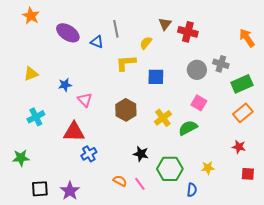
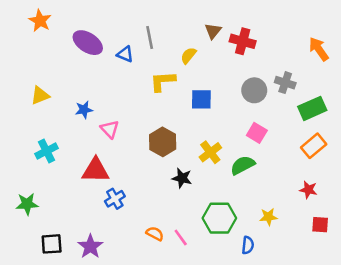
black star: (141, 154) -> (182, 178), moved

